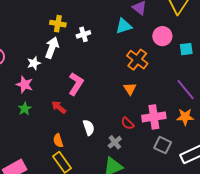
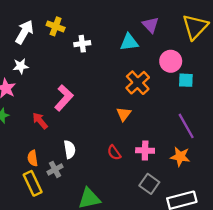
white arrow: (52, 48) -> (24, 32), moved
cyan square: (186, 49) -> (186, 80), moved
pink cross: (154, 117) -> (145, 150), size x0.7
gray cross: (115, 142) -> (55, 169), moved

